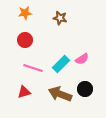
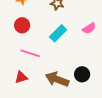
pink semicircle: (82, 59) -> (89, 28), moved
cyan rectangle: (61, 64) -> (58, 33), moved

